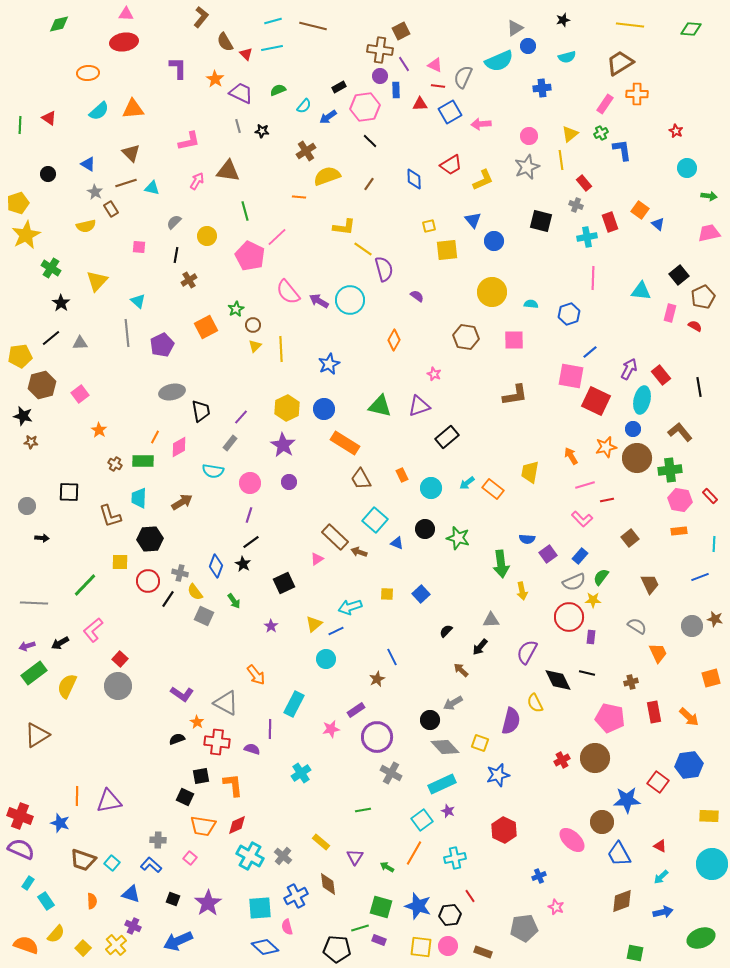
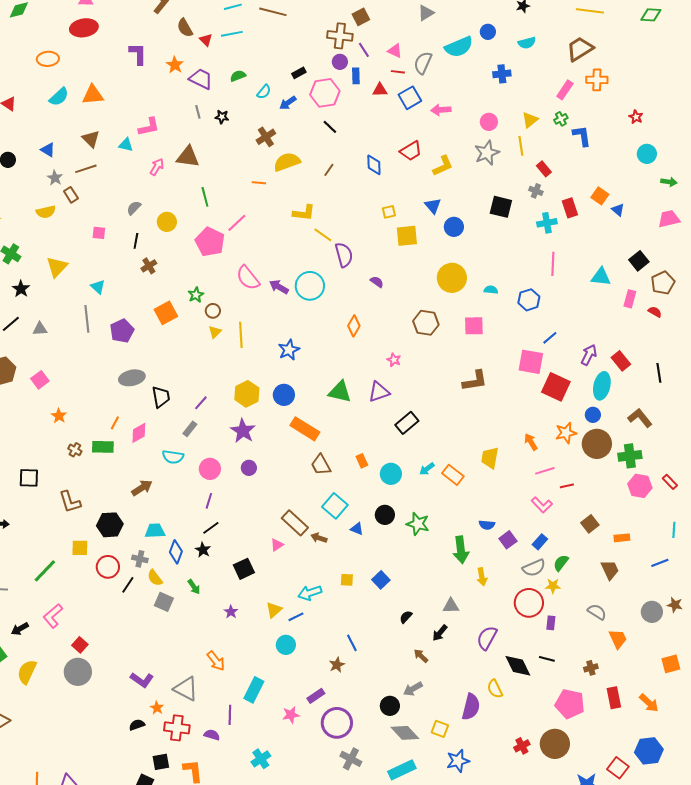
gray triangle: (515, 28) -> (426, 13), moved
cyan triangle: (152, 188) -> (126, 145), moved
cyan trapezoid: (139, 498) -> (155, 531), moved, turned 85
orange rectangle: (679, 531) -> (622, 538), moved

